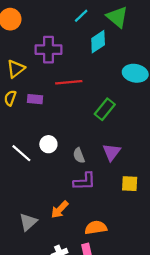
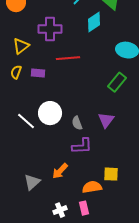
green rectangle: (105, 109) -> (117, 82), moved
white circle: (48, 144) -> (50, 113), size x1.5
yellow square: (130, 184) -> (111, 174), moved

